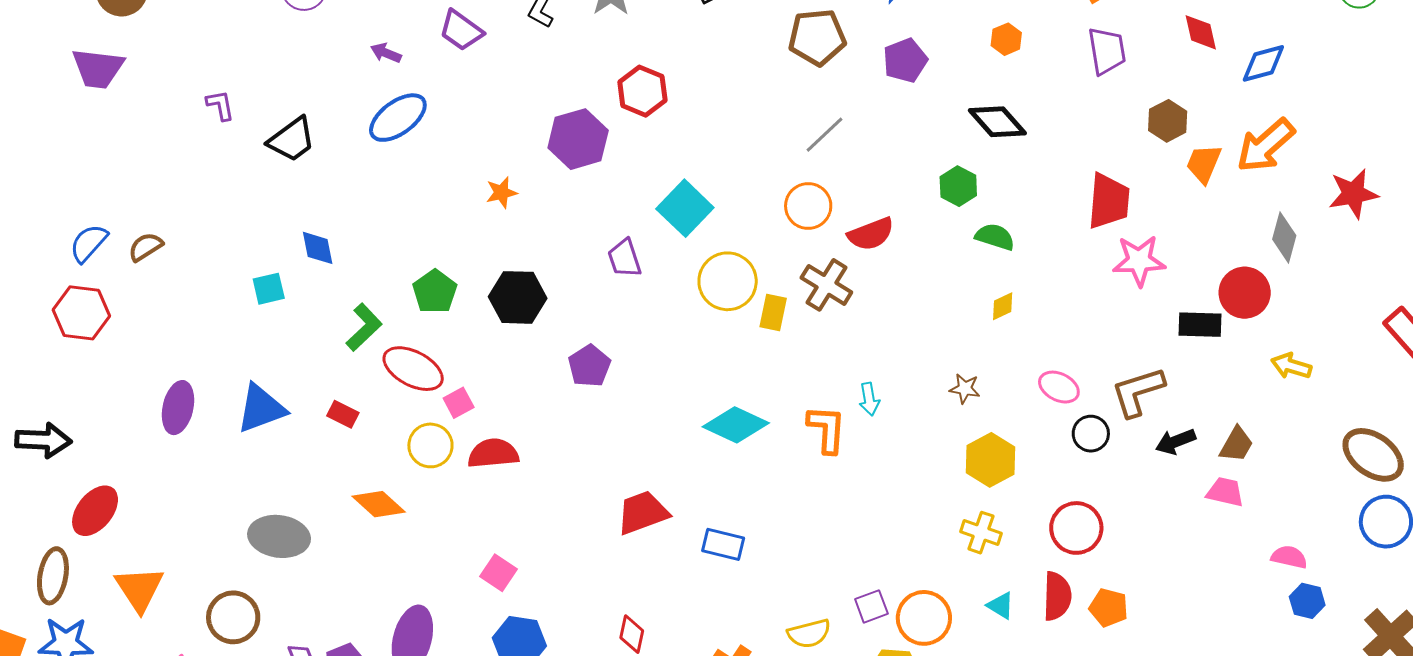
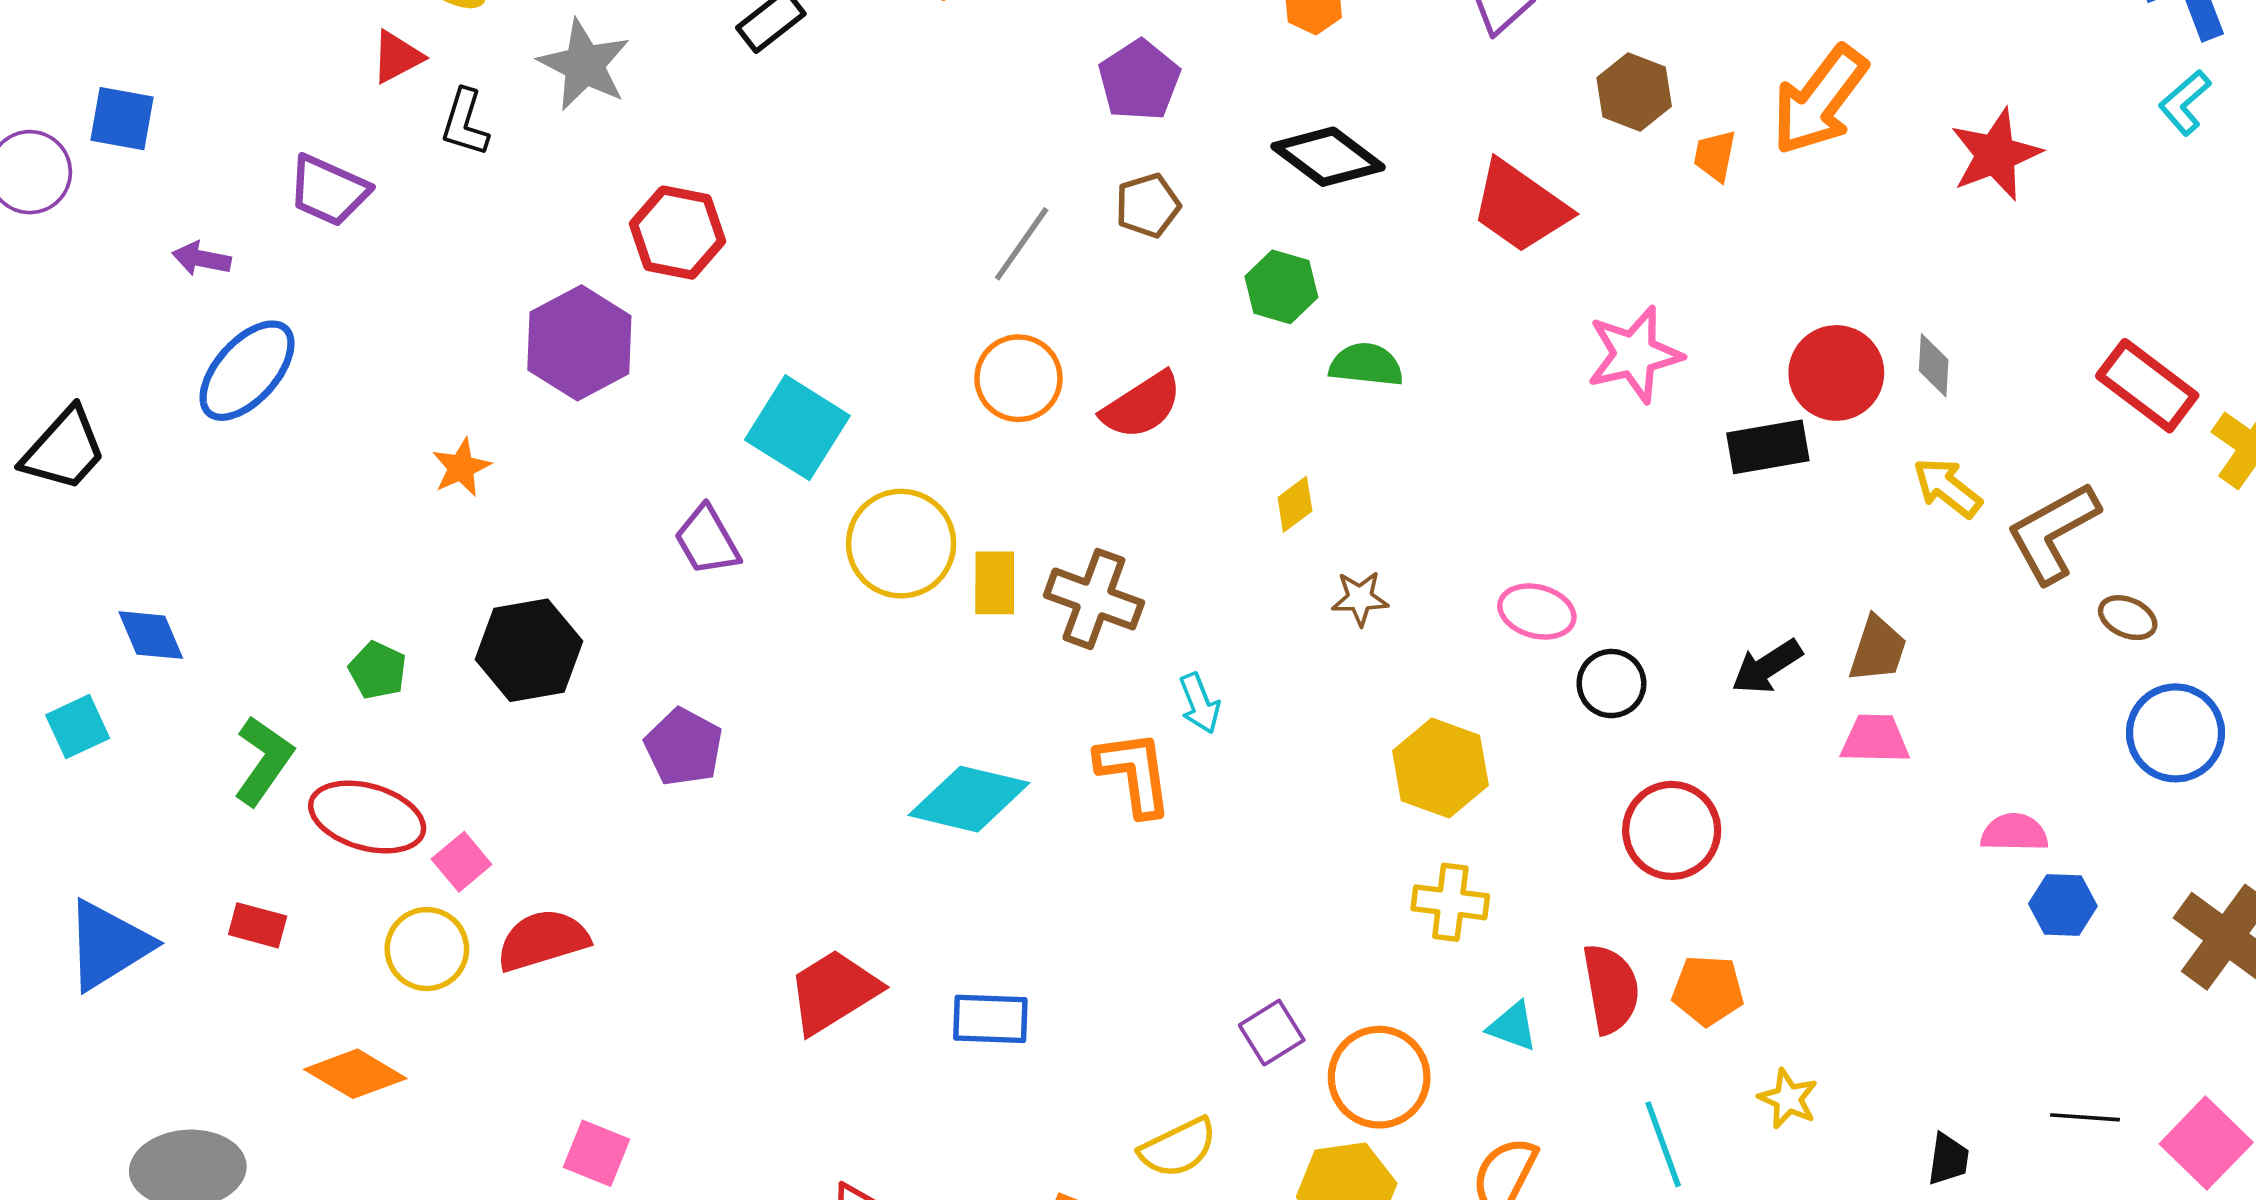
brown pentagon: (817, 37) -> (1148, 205), moved, size x0.6
orange trapezoid: (1204, 164) -> (1715, 156), size x0.7
red trapezoid: (1109, 201) -> (1520, 207), moved, turned 132
gray diamond: (1284, 237) -> (1934, 365), moved, size x0.7
brown cross: (826, 285) -> (1094, 599), moved
green pentagon: (435, 292) -> (378, 670), size x0.7
yellow diamond: (1003, 306) -> (1295, 504), moved
yellow arrow: (1291, 366) -> (1947, 488), turned 33
brown star: (965, 389) -> (1360, 598), moved
brown L-shape: (1138, 392) -> (2053, 533), moved
brown ellipse: (1373, 455) -> (2128, 618), size x0.5
red circle: (1076, 528) -> (1672, 830), moved
purple square: (871, 606) -> (1272, 1033), moved

